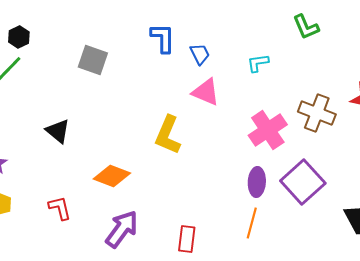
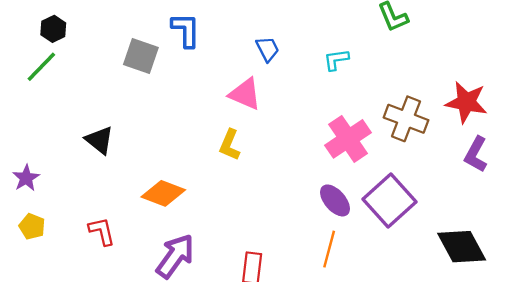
blue L-shape: (163, 38) -> (186, 30), moved
pink triangle: (206, 92) -> (245, 94), moved
yellow L-shape: (168, 135) -> (230, 145), size x0.7
purple ellipse: (257, 182) -> (335, 200), turned -44

